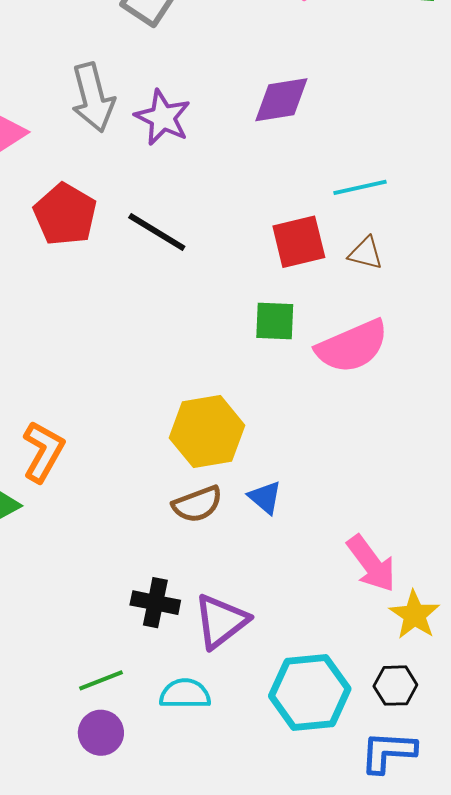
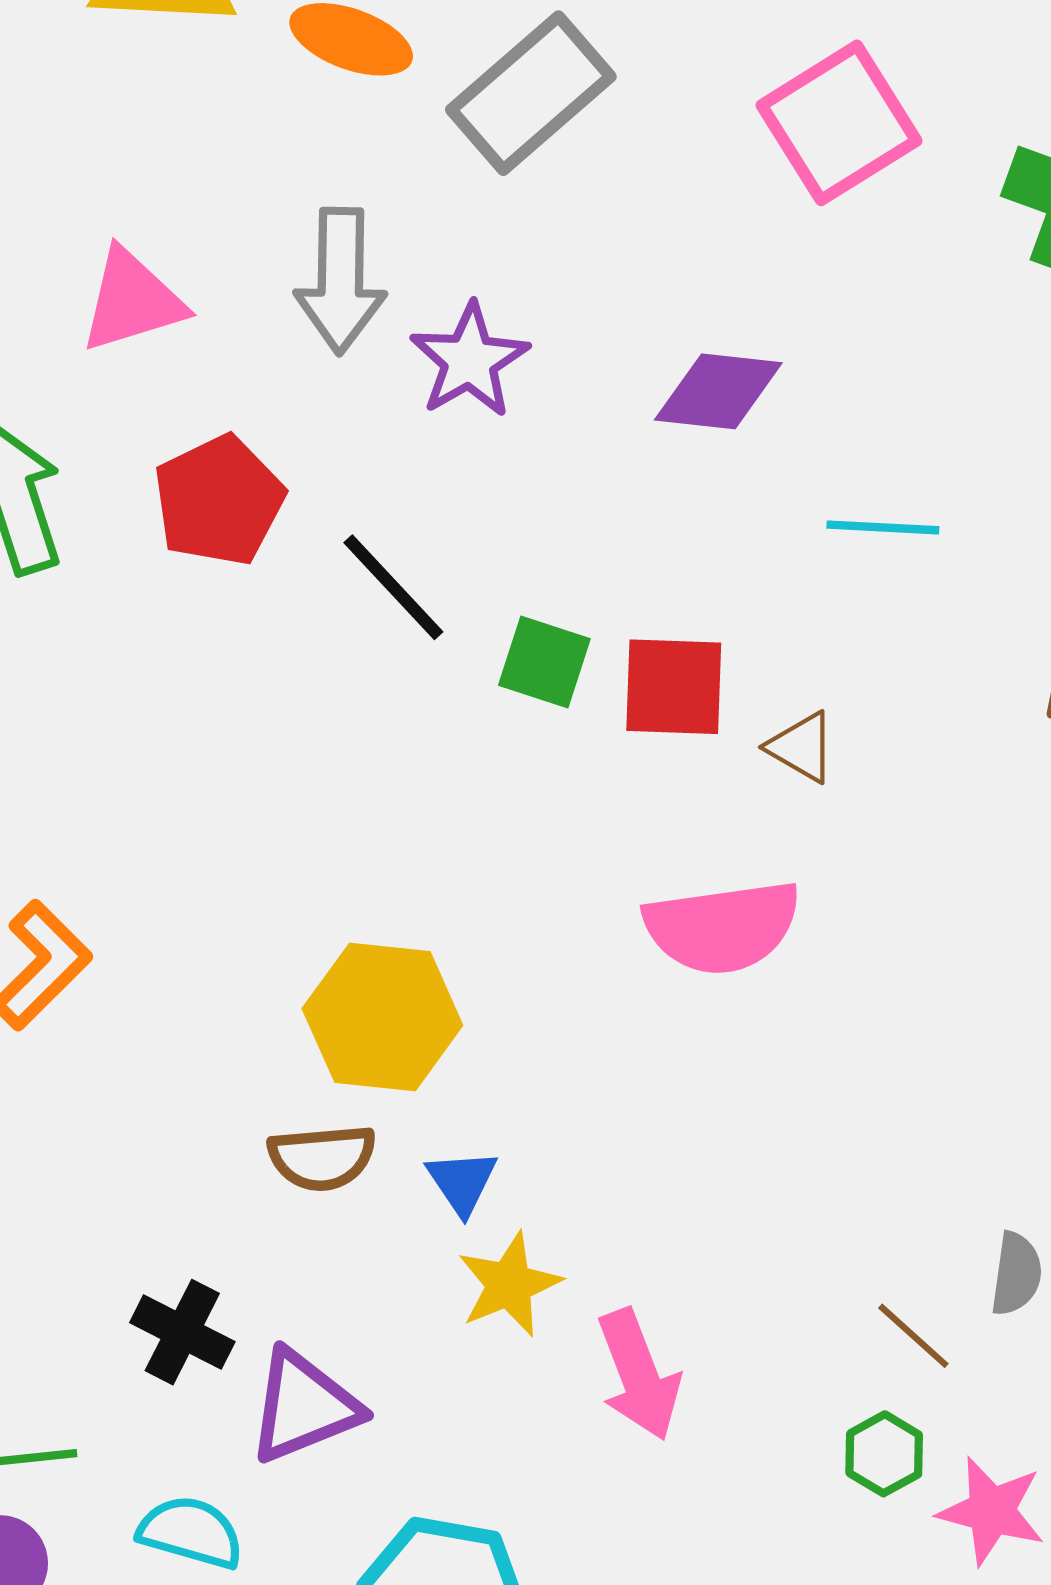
cyan line: (360, 187) -> (883, 527), moved
green square: (275, 321) -> (544, 662), moved
yellow star: (414, 615) -> (509, 1284), moved

